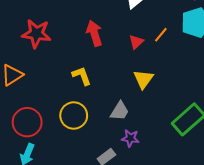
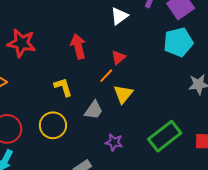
orange line: (161, 35) -> (106, 76), moved
gray trapezoid: (120, 111) -> (94, 110), moved
purple star: (130, 138) -> (114, 142), moved

